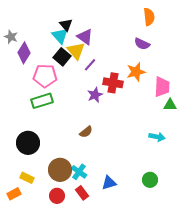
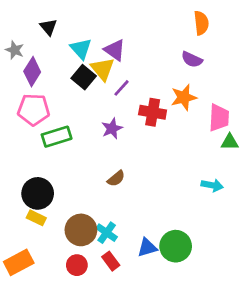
black triangle: (66, 25) -> (48, 27), moved
pink pentagon: (45, 76) -> (34, 110), moved
purple star: (95, 95) -> (112, 128), moved
yellow rectangle: (27, 178) -> (36, 218), moved
green circle: (150, 180) -> (176, 246), moved, size x1.5
orange rectangle: (14, 194) -> (19, 262), size x1.5

